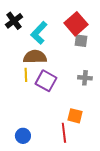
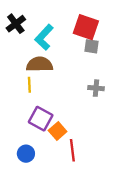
red square: (76, 24) -> (86, 27), turned -30
purple square: (46, 81) -> (41, 119), moved
orange square: (75, 116) -> (58, 131), moved, turned 35

